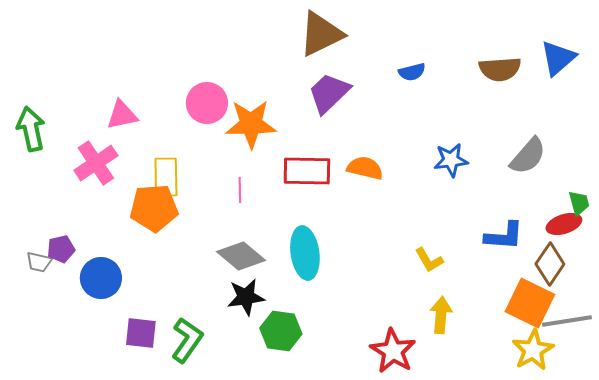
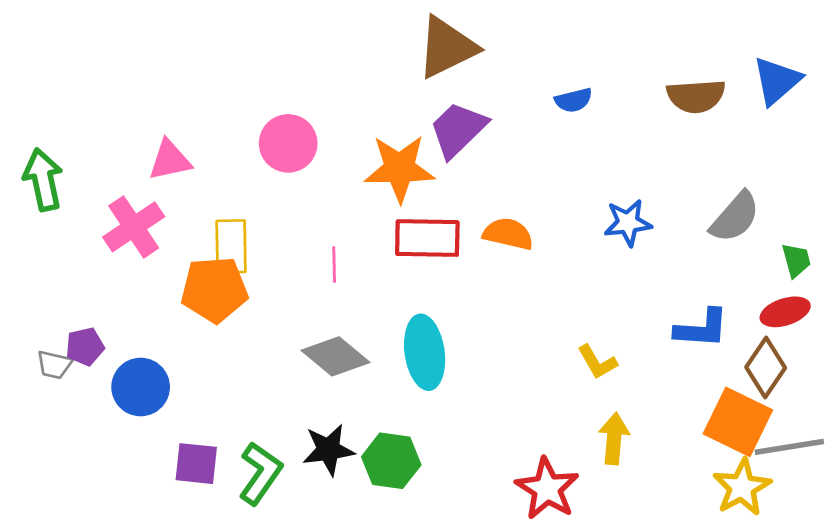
orange star: (251, 124) -> (400, 168), moved
green trapezoid: (579, 203) -> (796, 260), moved
black star: (246, 297) -> (329, 450), moved

